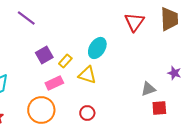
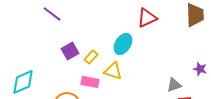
red triangle: (134, 22) -> (147, 18), moved, turned 30
pink rectangle: (54, 83) -> (90, 82), moved, turned 36

